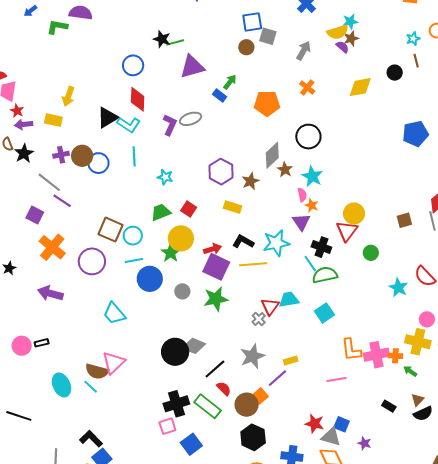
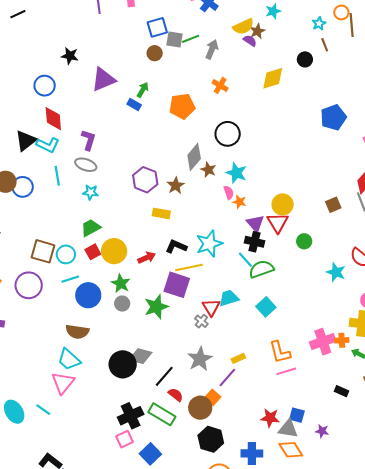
cyan star: (350, 21) -> (273, 11), moved
green line: (175, 42) -> (191, 39), moved
gray ellipse: (191, 119) -> (86, 165), moved, turned 45
red square: (189, 209) -> (93, 252), moved, turned 35
purple triangle: (301, 222) -> (255, 223), moved
green star: (171, 253) -> (121, 283), moved
purple square: (216, 267) -> (177, 285), moved
cyan trapezoid: (114, 313) -> (69, 359), moved
orange L-shape: (351, 350) -> (280, 352), moved
brown semicircle: (97, 371) -> (77, 332), moved

